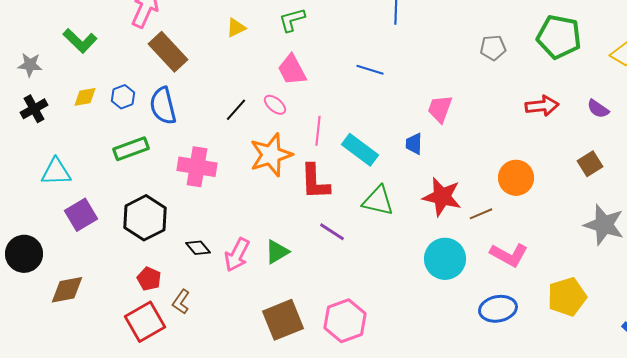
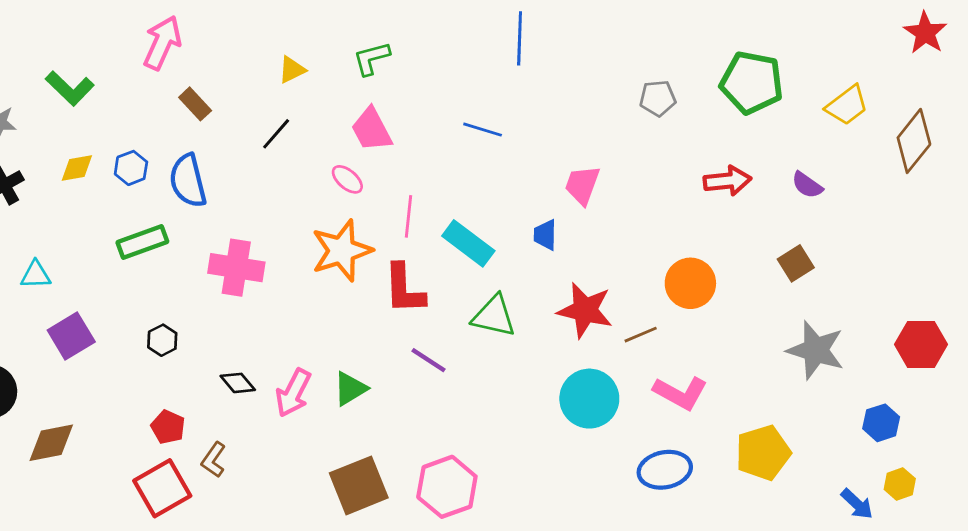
brown rectangle: (168, 52) -> (195, 104), size x0.6
black line: (236, 110) -> (276, 134), moved
cyan triangle: (56, 172) -> (36, 275), size x0.7
black hexagon: (145, 218) -> (162, 340), size x0.5

